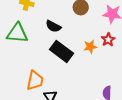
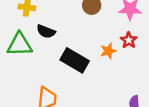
black semicircle: (53, 26) -> (46, 31), moved

